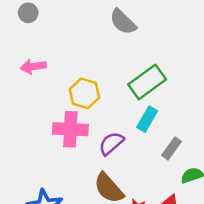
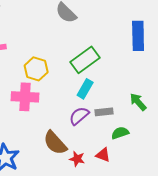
purple semicircle: (111, 143) -> (79, 116), moved
gray rectangle: (172, 148) -> (104, 112), turned 48

